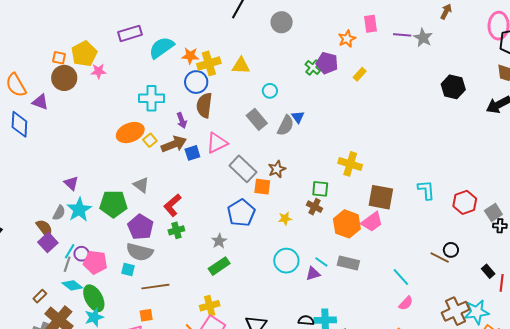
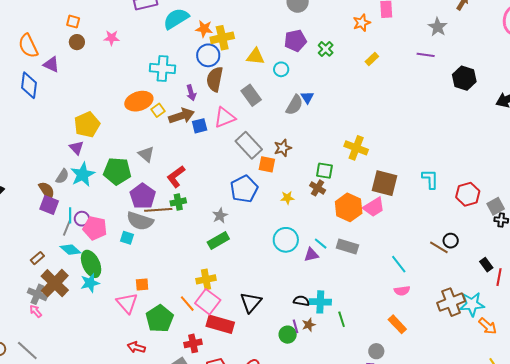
purple line: (402, 35) -> (426, 55), moved
yellow pentagon: (84, 54) -> (87, 125), moved
purple pentagon: (327, 63) -> (295, 41), moved, turned -30
yellow triangle: (241, 66) -> (255, 56), moved
brown circle: (64, 78) -> (77, 42), size x0.6
gray rectangle: (257, 119) -> (251, 95), moved
purple square: (48, 242) -> (49, 205), turned -30
cyan line: (70, 251) -> (70, 215), turned -35
brown line: (155, 287) -> (158, 210), moved
pink semicircle: (406, 303) -> (402, 291), turned 35

